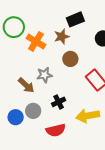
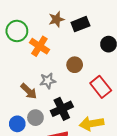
brown star: (62, 37) -> (56, 19), moved
black cross: (59, 102) -> (62, 109), size x1.5

